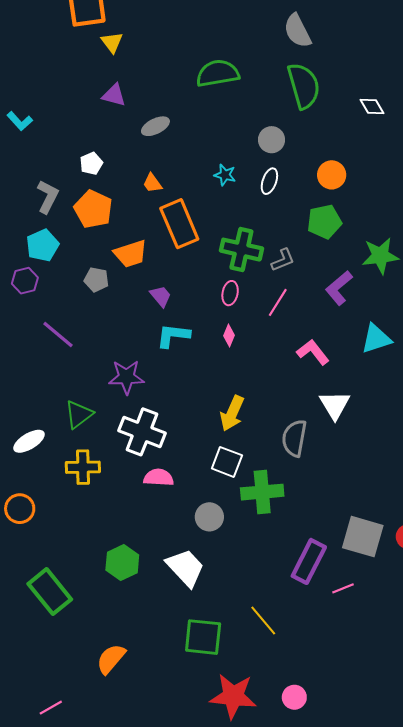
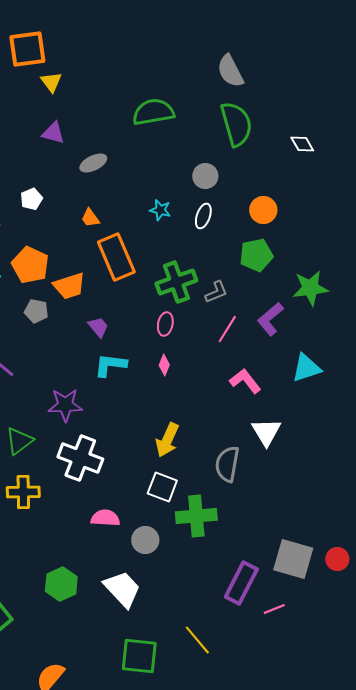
orange pentagon: (93, 209) -> (30, 265), moved
green cross: (241, 250) -> (176, 282), turned -33
pink line: (278, 302) -> (227, 329), moved
pink semicircle: (159, 478) -> (105, 518), moved

